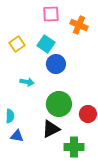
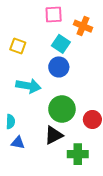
yellow square: (17, 44) -> (18, 46), turned -35
cyan square: (46, 44) -> (61, 44), moved
cyan arrow: (27, 82) -> (28, 86), size x1.6

